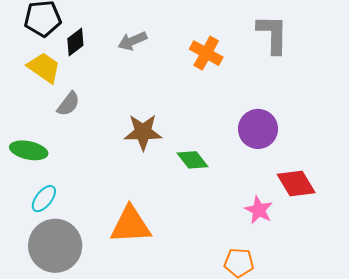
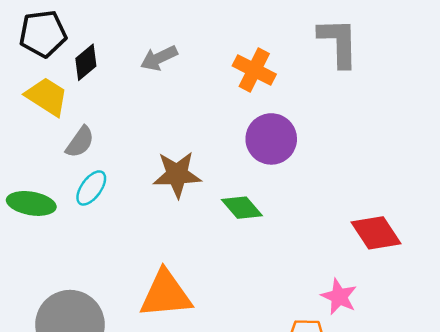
purple circle: (258, 129) -> (271, 139), moved
cyan ellipse: (44, 199) -> (91, 188), moved
pink star: (259, 210) -> (339, 297), moved

